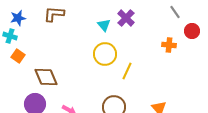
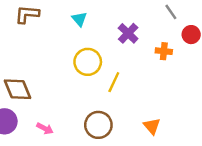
purple cross: (126, 18) -> (128, 33), moved
cyan triangle: (104, 25) -> (79, 19), moved

